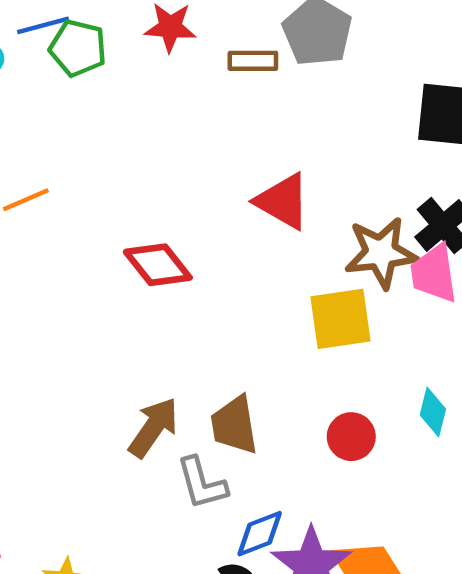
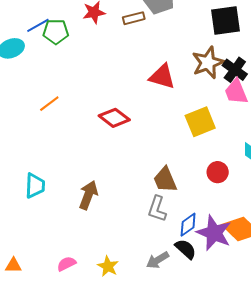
brown star: (381, 253) -> (208, 63), moved
brown arrow: (153, 427) -> (88, 195), moved
gray L-shape: (202, 483) -> (157, 209), turned 48

